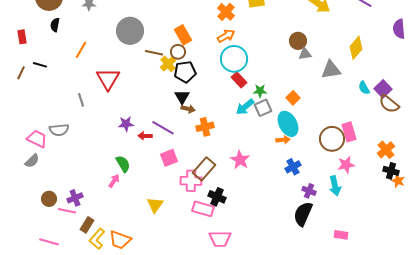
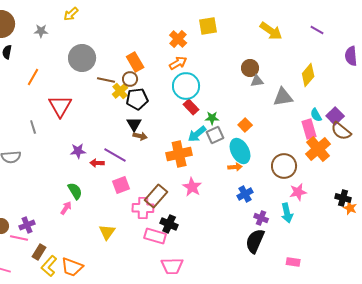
orange cross: (205, 127) -> (179, 154), moved, size x1.4
pink rectangle: (349, 132) -> (309, 129), moved
orange cross: (386, 150) -> (318, 149), moved, size x1.4

